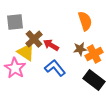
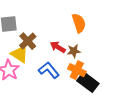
red arrow: (51, 45) -> (58, 47), moved
orange cross: (94, 54) -> (77, 70), moved, turned -36

